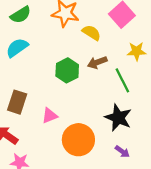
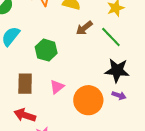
green hexagon: (67, 70) -> (46, 50), moved
purple arrow: (122, 152) -> (119, 95), moved

